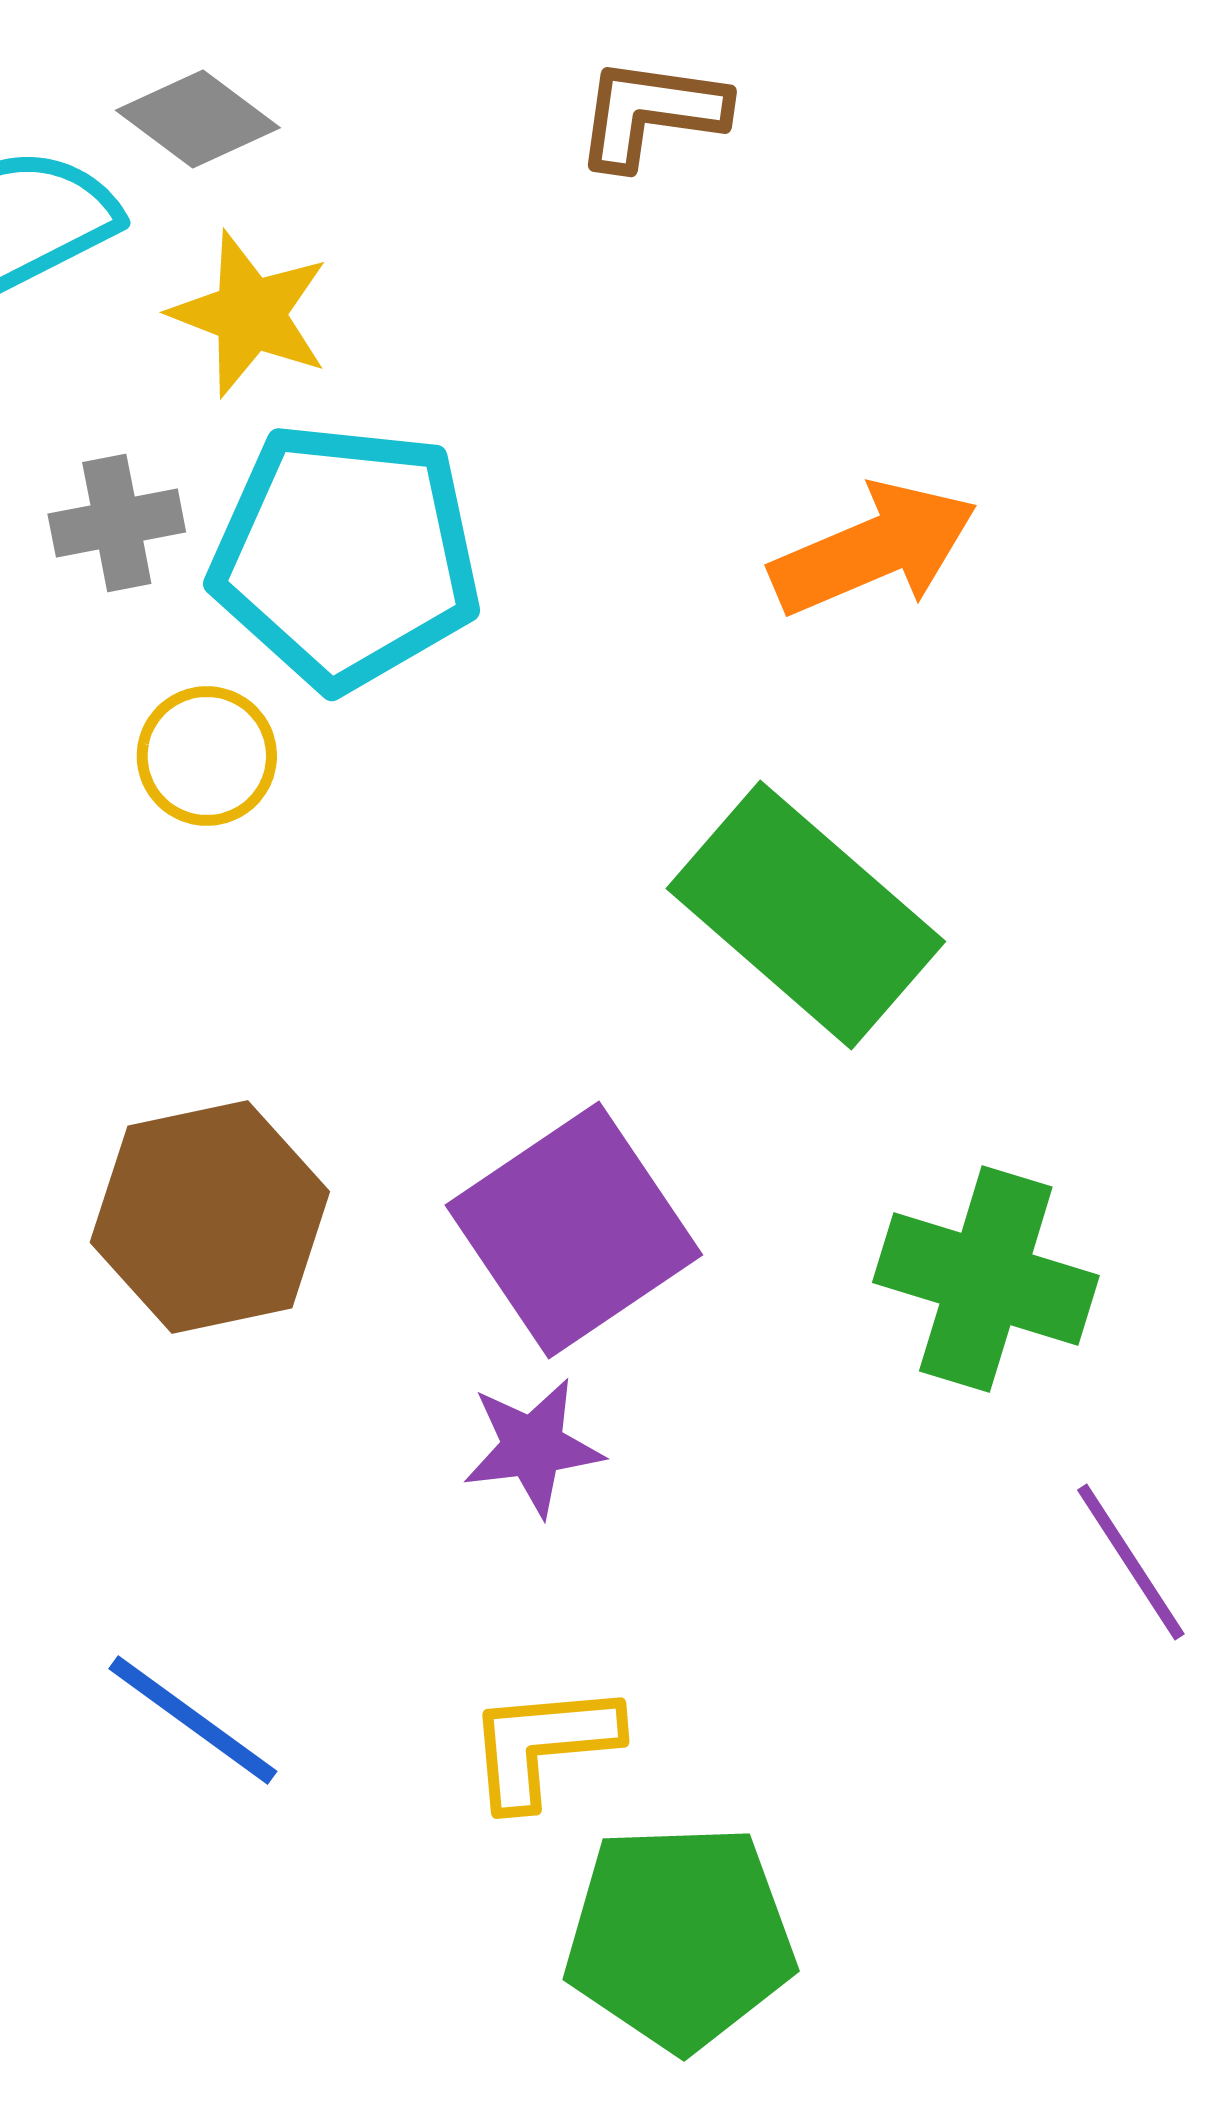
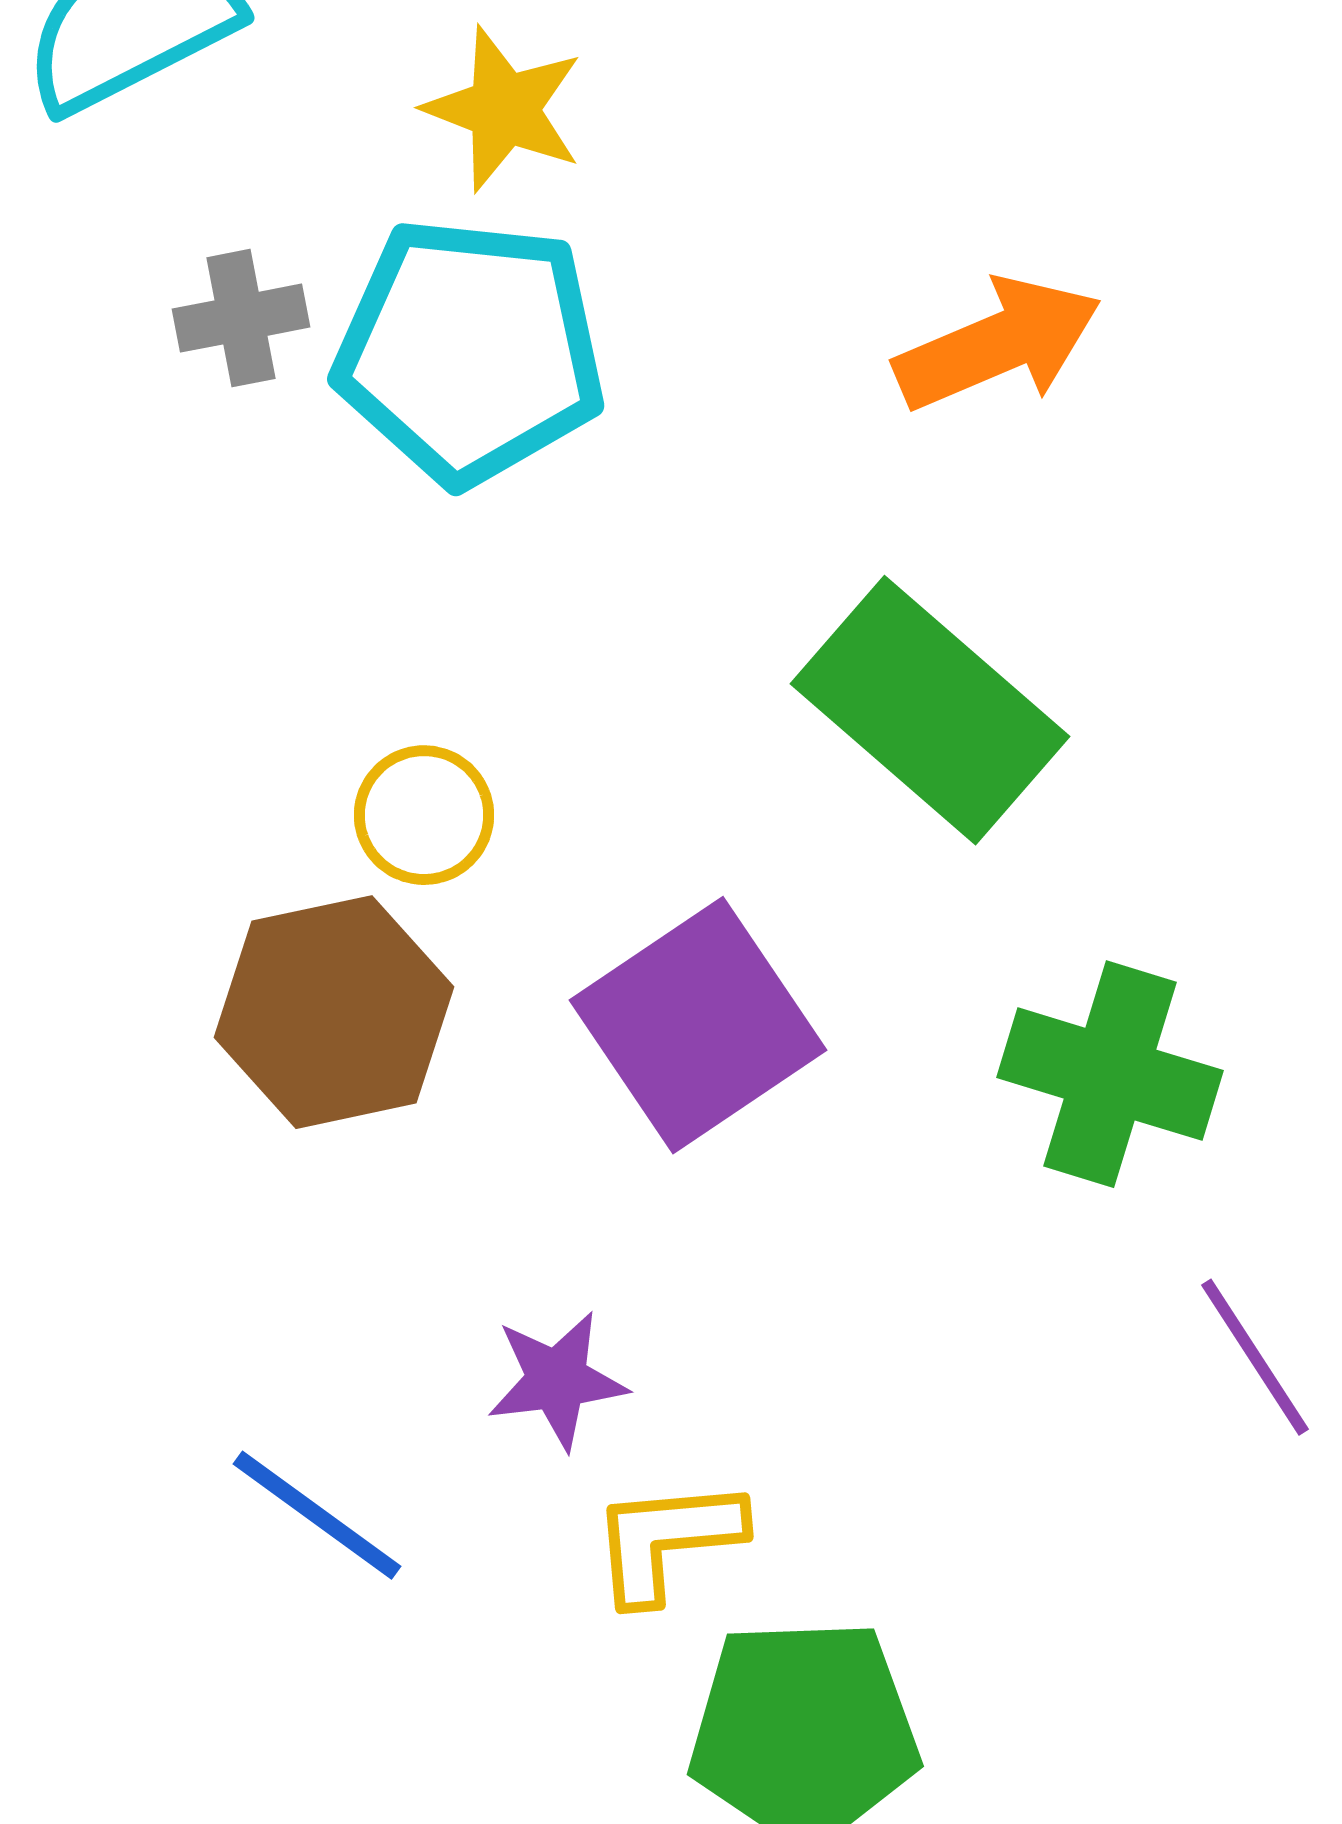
yellow star: (250, 314) -> (504, 109), moved
yellow circle: (207, 756) -> (424, 815), moved
purple star: (533, 1447) -> (557, 1380), moved

